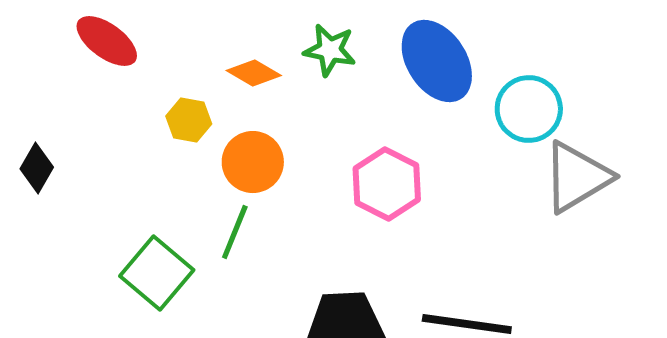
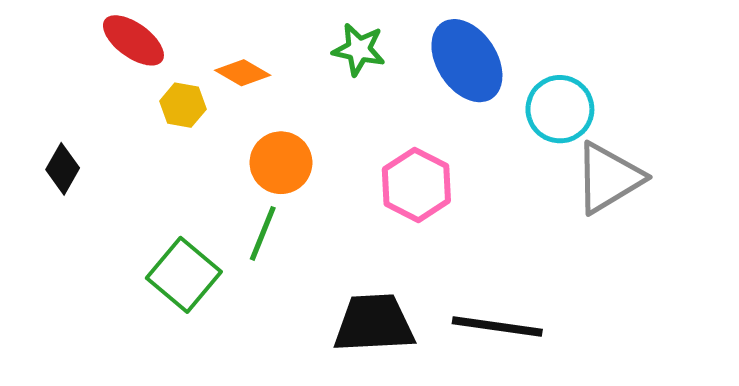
orange diamond: (254, 73) -> (243, 73), moved
yellow hexagon: (189, 120) -> (183, 105), moved

